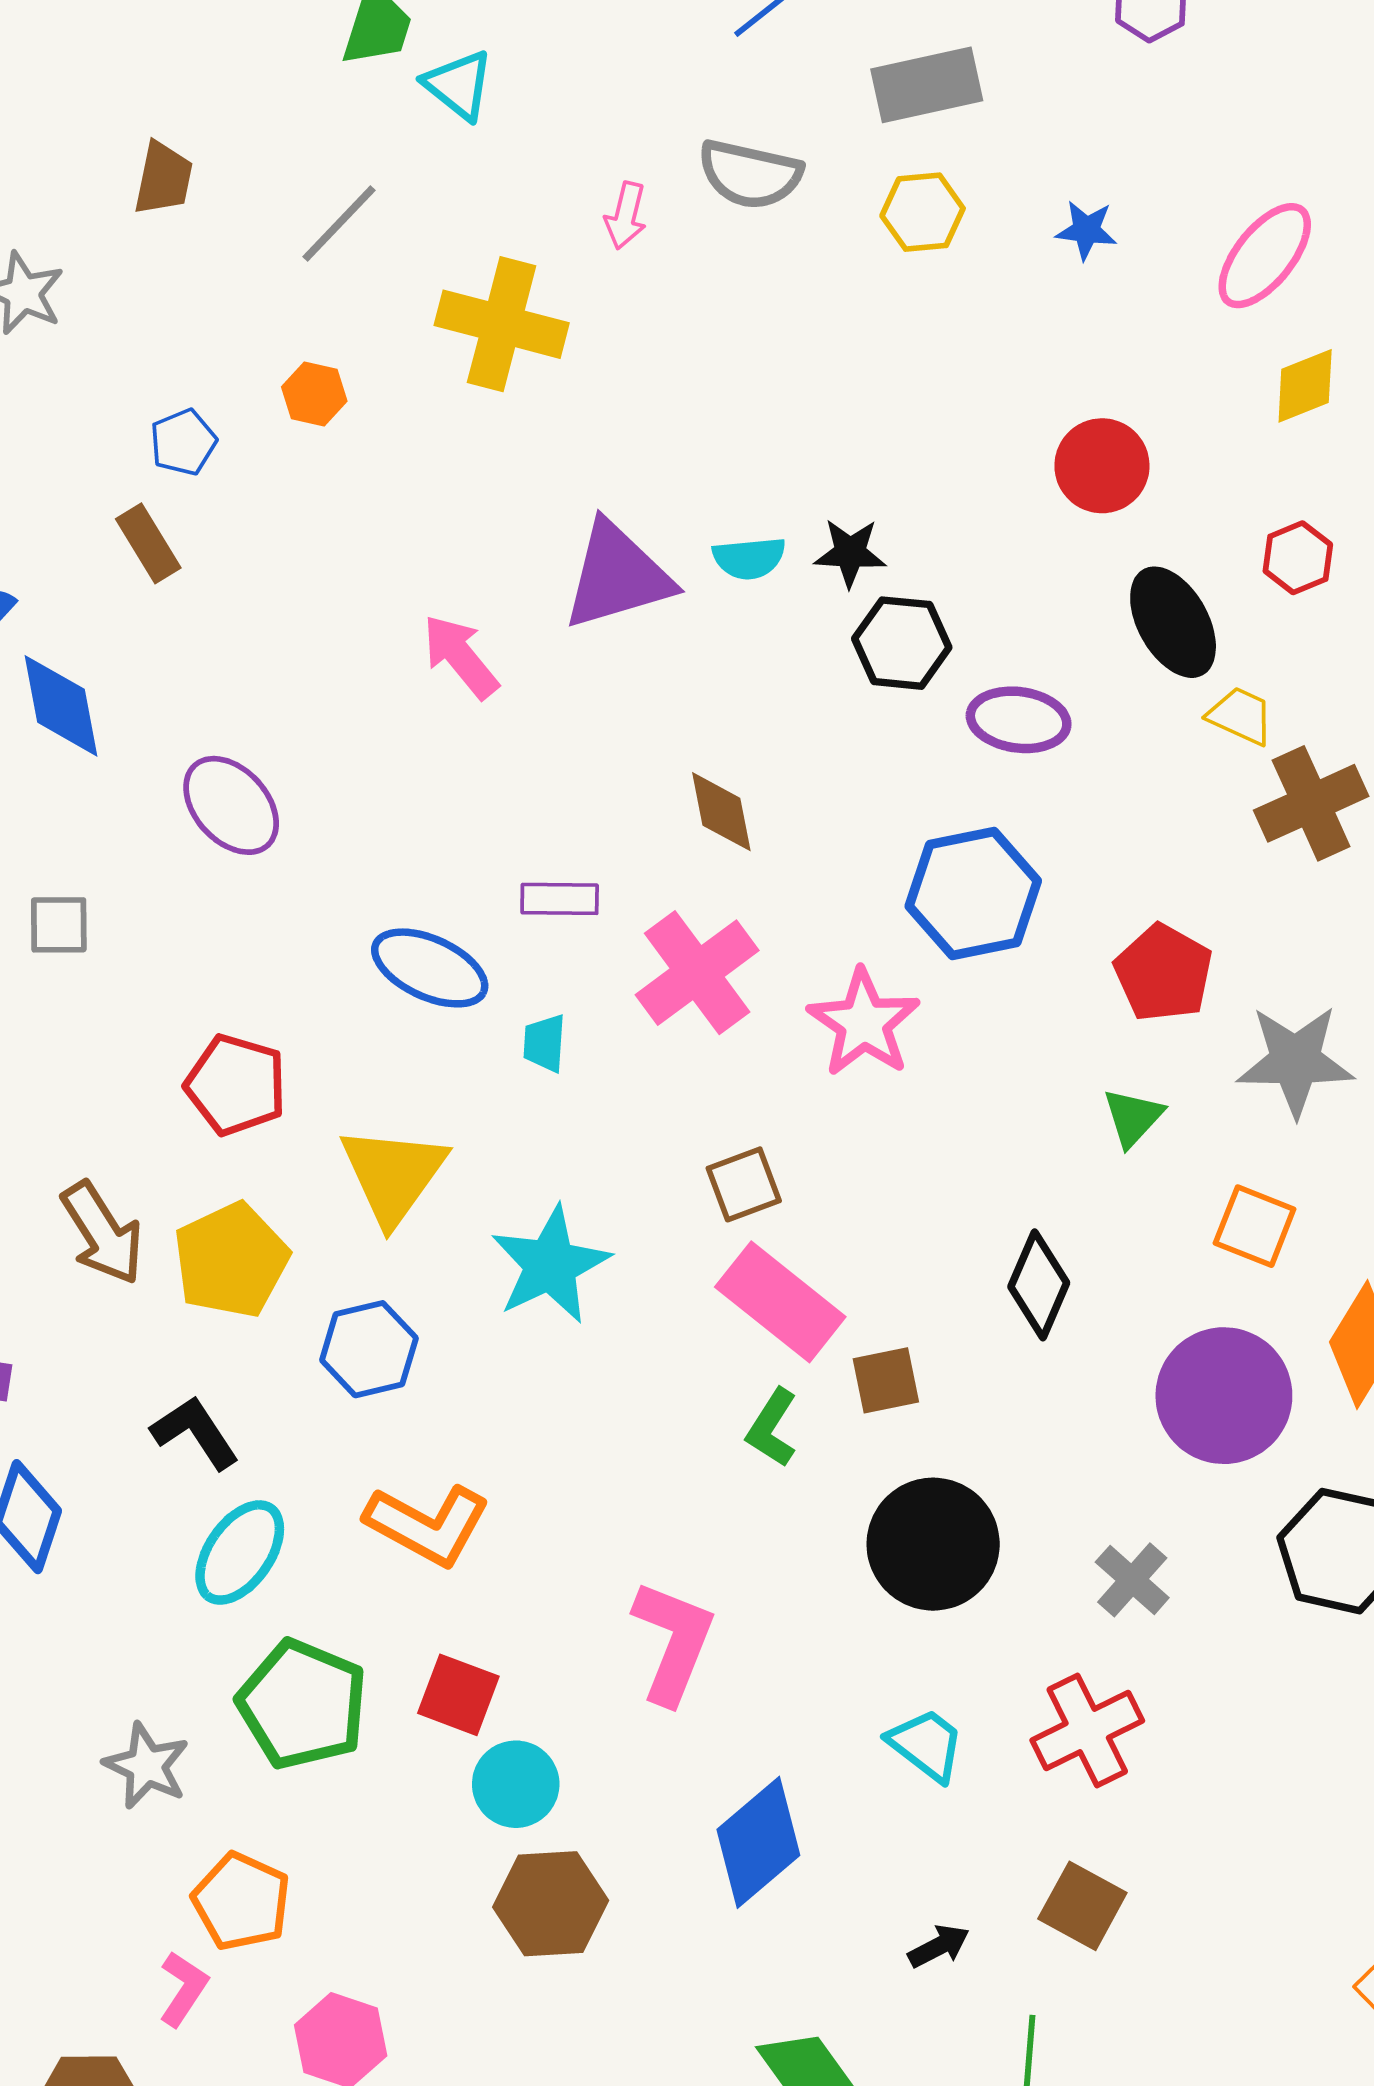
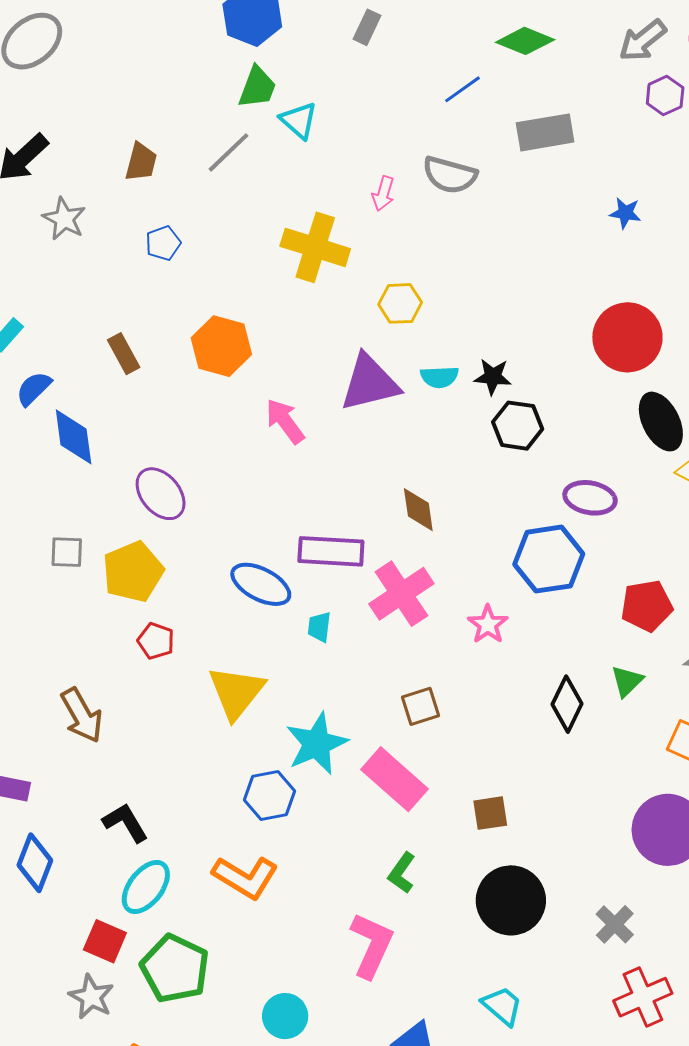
yellow hexagon: (923, 212) -> (400, 303), moved
gray line: (339, 223) -> (229, 152), moved
orange hexagon: (314, 394) -> (221, 346), moved, size x1.8
blue pentagon: (183, 442) -> (163, 243), moved
red circle: (1102, 466) -> (627, 337), size x1.4
purple ellipse: (1019, 720) -> (590, 498), moved
purple rectangle: (560, 899) -> (331, 551), size x1.6
red pentagon: (1163, 973) -> (647, 606), turned 30
pink star: (864, 1023) -> (488, 624), size x0.7
red pentagon: (236, 1085) -> (156, 641), size x0.7
yellow pentagon: (231, 1260) -> (133, 572), moved
black diamond: (1039, 1285) -> (567, 704), moved
pink rectangle: (780, 1302) -> (394, 779), moved
blue hexagon: (369, 1349) -> (269, 796), moved
green L-shape: (772, 1428) -> (402, 873), moved
red square: (458, 1695) -> (105, 941), moved
red cross: (1087, 1730) -> (643, 997), moved

